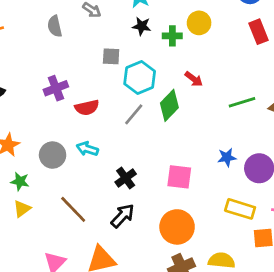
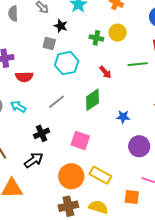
black star: (142, 26) -> (61, 26), moved
green line: (242, 102) -> (138, 64), moved
green diamond: (169, 105) -> (93, 100), moved
gray line: (134, 114) -> (56, 102), moved
blue star: (227, 157) -> (123, 117), moved
yellow rectangle: (240, 209) -> (100, 175), moved

